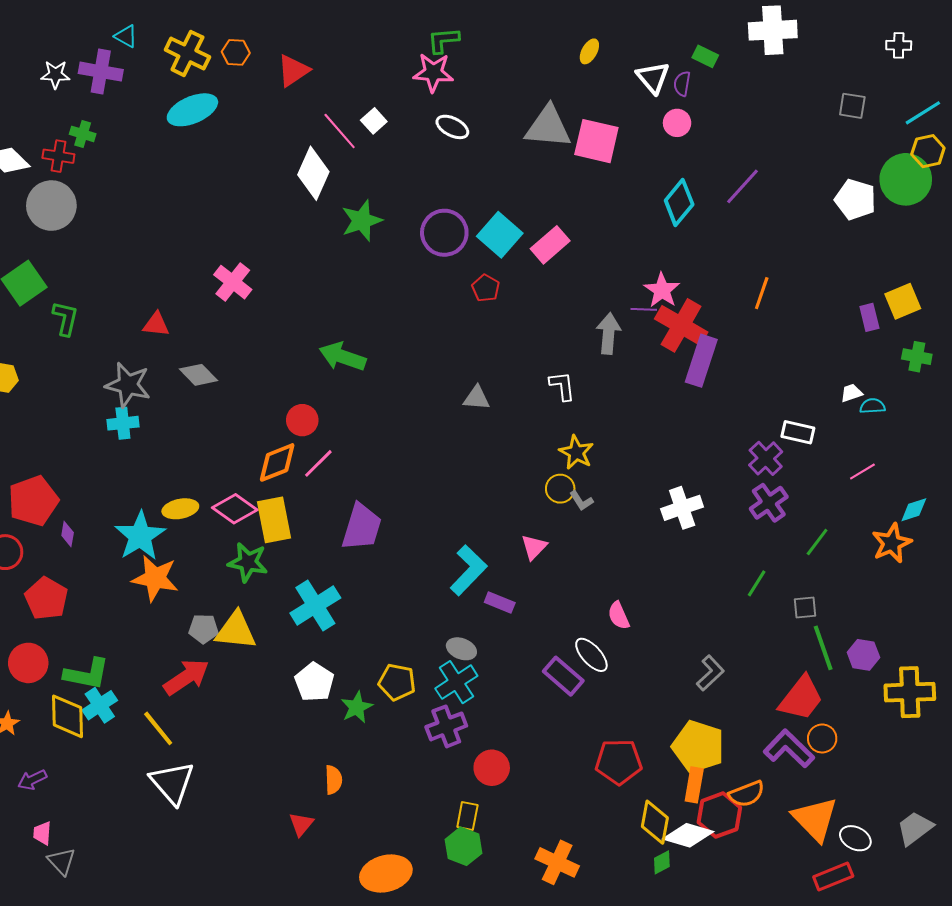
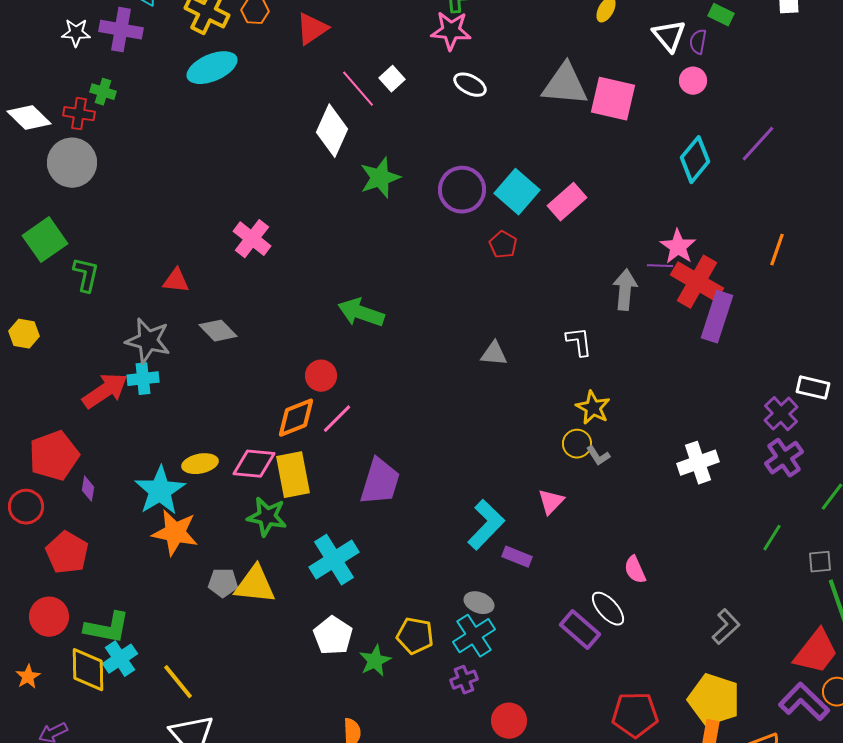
pink diamond: (235, 509) -> (254, 464), turned -30
red arrow: (186, 677) -> (105, 391), moved
purple cross: (446, 726) -> (464, 680), size x0.7

